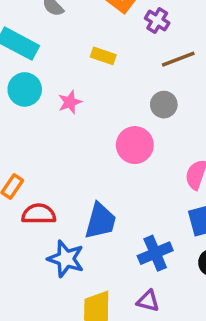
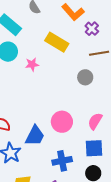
yellow rectangle: (103, 56) -> (57, 42), size x1.6
pink circle: (135, 145) -> (62, 122), moved

